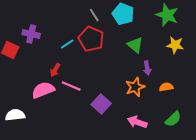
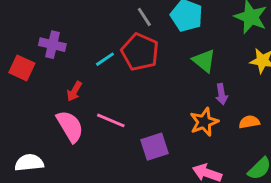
red arrow: (55, 70) -> (74, 91), moved
pink semicircle: (43, 90) -> (70, 126), turned 80
purple square: (101, 104) -> (155, 147), turned 30

